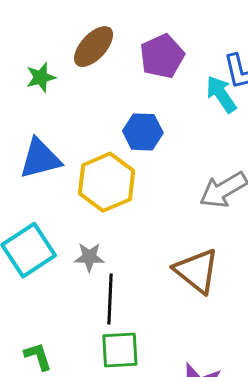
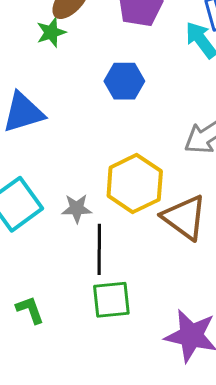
green star: (41, 77) -> (51, 32), moved
yellow hexagon: (107, 182) -> (135, 184), moved

